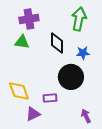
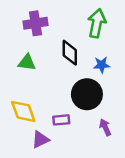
green triangle: (22, 42) -> (27, 62), moved
purple arrow: (86, 116) -> (105, 127), moved

